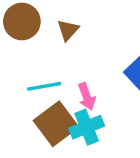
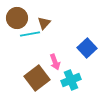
cyan line: (44, 86) -> (30, 34), moved
cyan cross: (87, 127) -> (71, 80), moved

